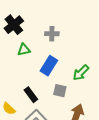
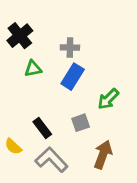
blue rectangle: (49, 66) -> (73, 77), moved
gray square: (60, 91) -> (81, 123), turned -32

